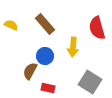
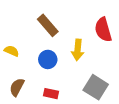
yellow semicircle: (11, 25) -> (12, 51), moved
brown semicircle: (30, 71) -> (17, 87), moved

